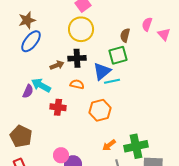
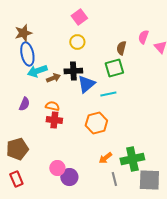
yellow circle: (81, 29) -> (77, 42), size x0.6
blue ellipse: (31, 41) -> (27, 54), turned -50
blue triangle: (102, 71) -> (86, 84), moved
orange semicircle: (77, 84) -> (52, 106), moved
cyan arrow: (41, 85) -> (37, 71), moved, turned -48
brown pentagon: (21, 136) -> (17, 149), turned 30

